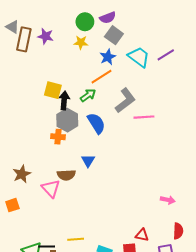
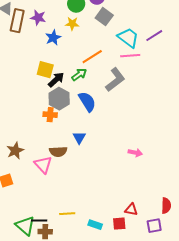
blue star: (108, 57) -> (53, 38), moved
black arrow: (64, 100) -> (56, 80), turned 42
pink line: (144, 117) -> (130, 56), moved
pink arrow: (168, 200) -> (135, 153), moved

